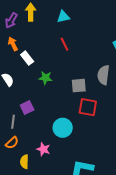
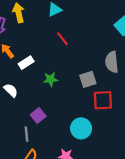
white rectangle: (27, 58) -> (26, 63), turned -72

